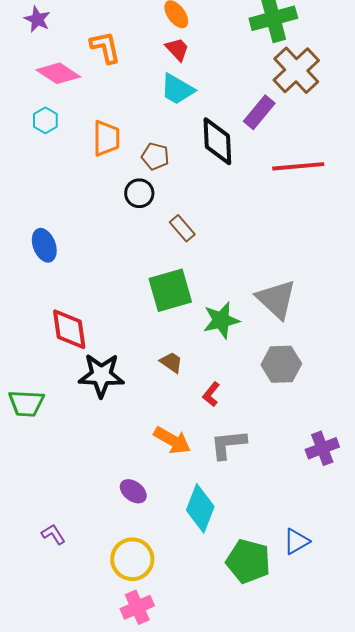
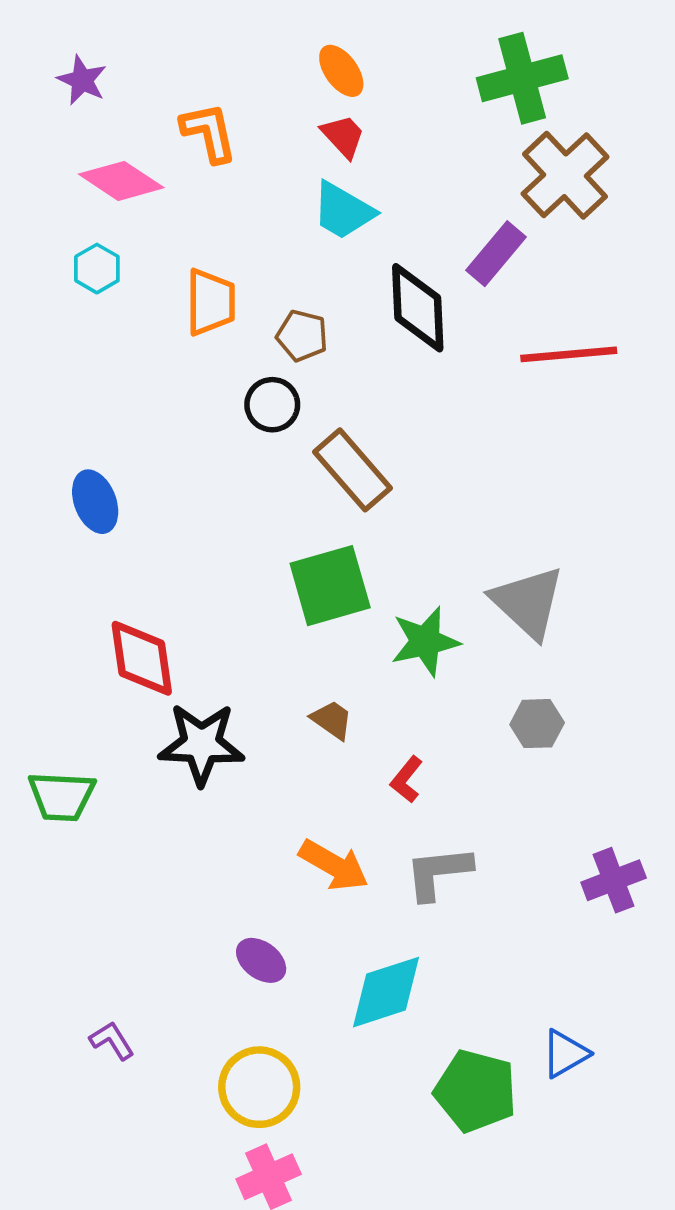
brown rectangle: (182, 228) -> (352, 470), size x1.6
gray hexagon: (281, 364) -> (537, 724), size x0.7
cyan diamond: (200, 508) -> (386, 992), turned 51

